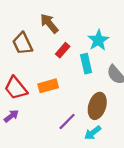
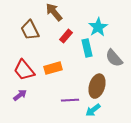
purple line: (67, 122) -> (70, 100), turned 42

